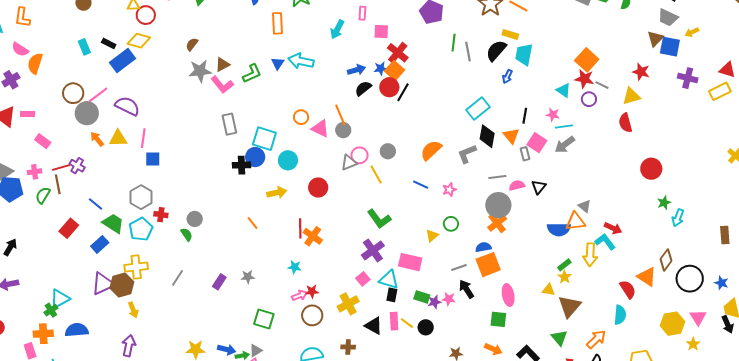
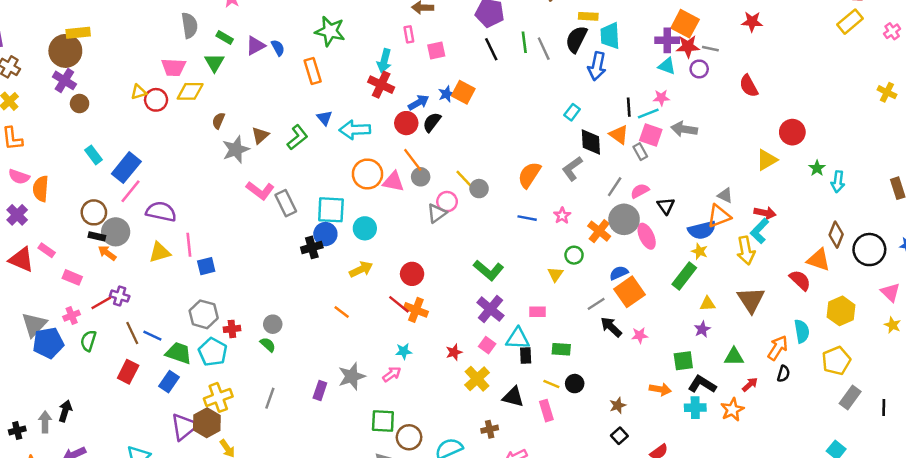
yellow diamond: (139, 41) -> (190, 91), moved
black rectangle: (109, 44) -> (97, 236), moved
red cross: (398, 53) -> (381, 85), moved
blue rectangle: (123, 61) -> (126, 168), moved
cyan arrow: (301, 61) -> (355, 130), moved
blue arrow: (507, 76) -> (597, 66), size x1.6
purple cross: (688, 78) -> (667, 40), moved
pink L-shape: (222, 85) -> (260, 190), moved
red circle: (389, 87) -> (406, 123), moved
black line: (403, 92) -> (491, 49), moved, turned -42
pink line: (98, 95) -> (131, 191), moved
yellow triangle: (631, 96) -> (767, 160), moved
cyan rectangle: (478, 108) -> (572, 112), size x0.6
pink rectangle: (28, 114) -> (47, 250), turned 48
orange circle: (301, 117) -> (367, 174), size x1.6
cyan line: (564, 126) -> (648, 113), moved
orange arrow: (97, 139) -> (107, 253), moved
gray arrow: (565, 145) -> (684, 129), turned 60
yellow line: (376, 175) -> (465, 180), moved
gray line: (497, 177) -> (615, 187), turned -36
brown line: (58, 184) -> (132, 333), moved
red circle: (318, 187) -> (412, 274), moved
black triangle: (539, 187) -> (666, 206), moved
orange cross: (497, 223) -> (599, 231), moved
red line: (300, 228) -> (399, 304), turned -36
cyan L-shape: (605, 242) -> (760, 231), turned -85
pink rectangle: (410, 262) -> (537, 312), size x0.6
green rectangle: (564, 265) -> (684, 276), moved, size x1.6
gray star: (248, 277) -> (352, 376), size x1.6
yellow star: (565, 277) -> (699, 251), moved
red star: (312, 291) -> (454, 352), moved
pink arrow: (300, 295) -> (392, 374), moved
pink ellipse: (508, 295) -> (647, 236), moved
pink star: (449, 299) -> (640, 335), moved
purple star: (434, 302) -> (702, 329), moved
brown triangle: (569, 306) -> (751, 300), moved
brown circle: (312, 315) -> (409, 437), moved
cyan semicircle: (620, 315) -> (802, 331), moved
green square: (498, 319) -> (683, 361), moved
pink rectangle: (394, 321) -> (546, 411), moved
yellow hexagon: (673, 324) -> (841, 311), moved
green triangle: (559, 338) -> (734, 357), turned -36

